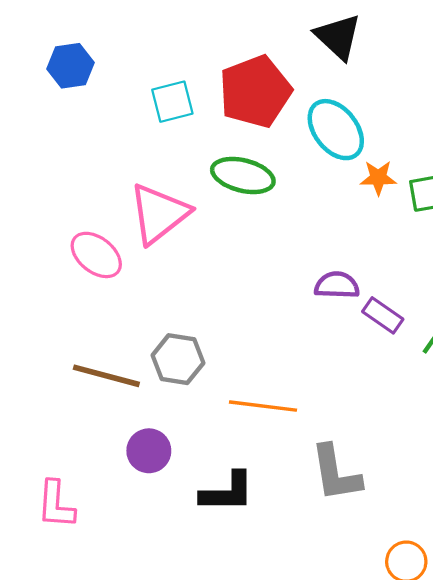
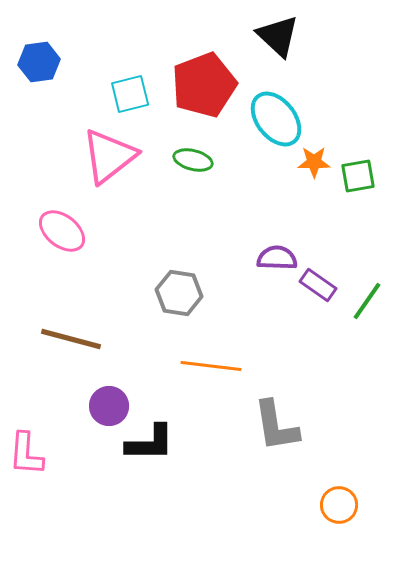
green ellipse: (243, 175) -> (193, 160), size x0.7
pink triangle: (159, 214) -> (109, 156), moved
gray hexagon: (178, 359) -> (179, 293), moved
black L-shape: (227, 492) -> (150, 443), moved

